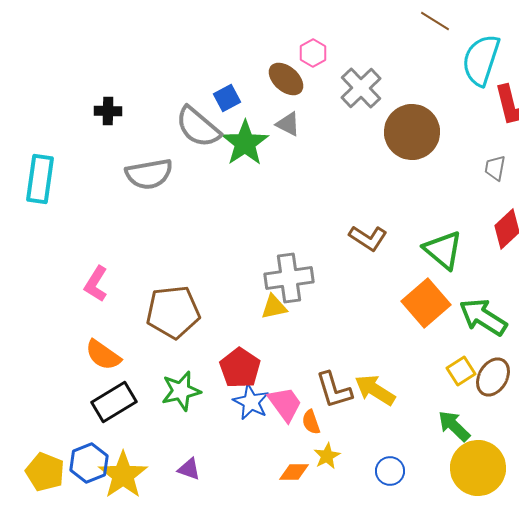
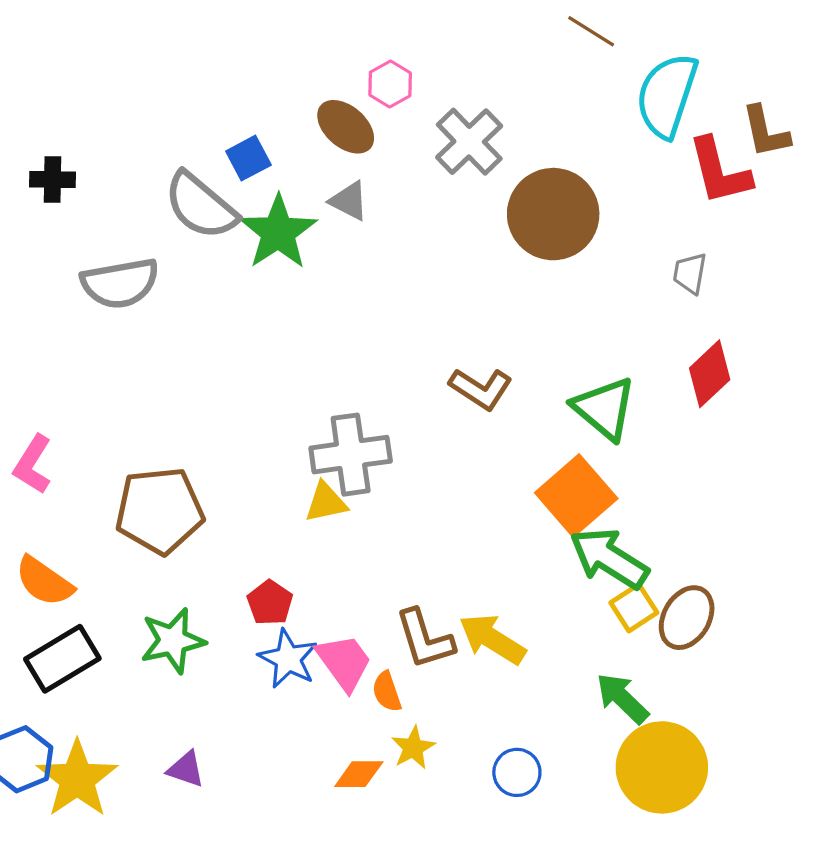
green arrow: (483, 317) -> (609, 558), moved
red pentagon: (240, 368) -> (270, 603), size x0.7

